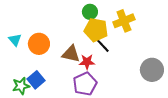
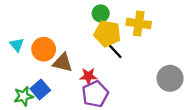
yellow cross: (124, 21) -> (139, 23), turned 30
brown triangle: (71, 54) -> (63, 63), moved
red star: (87, 62) -> (88, 76), moved

